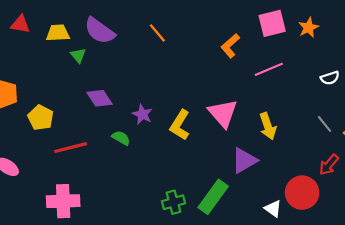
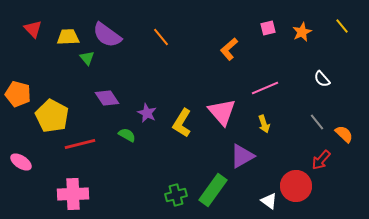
pink square: (272, 23) -> (268, 28), size x0.6
red triangle: (20, 24) -> (33, 29), turned 36
pink line: (269, 69) -> (265, 88), moved
white semicircle: (330, 78) -> (322, 79), turned 66
yellow pentagon: (41, 118) -> (52, 116), size x1.4
yellow arrow: (268, 126) -> (264, 124), size x0.7

